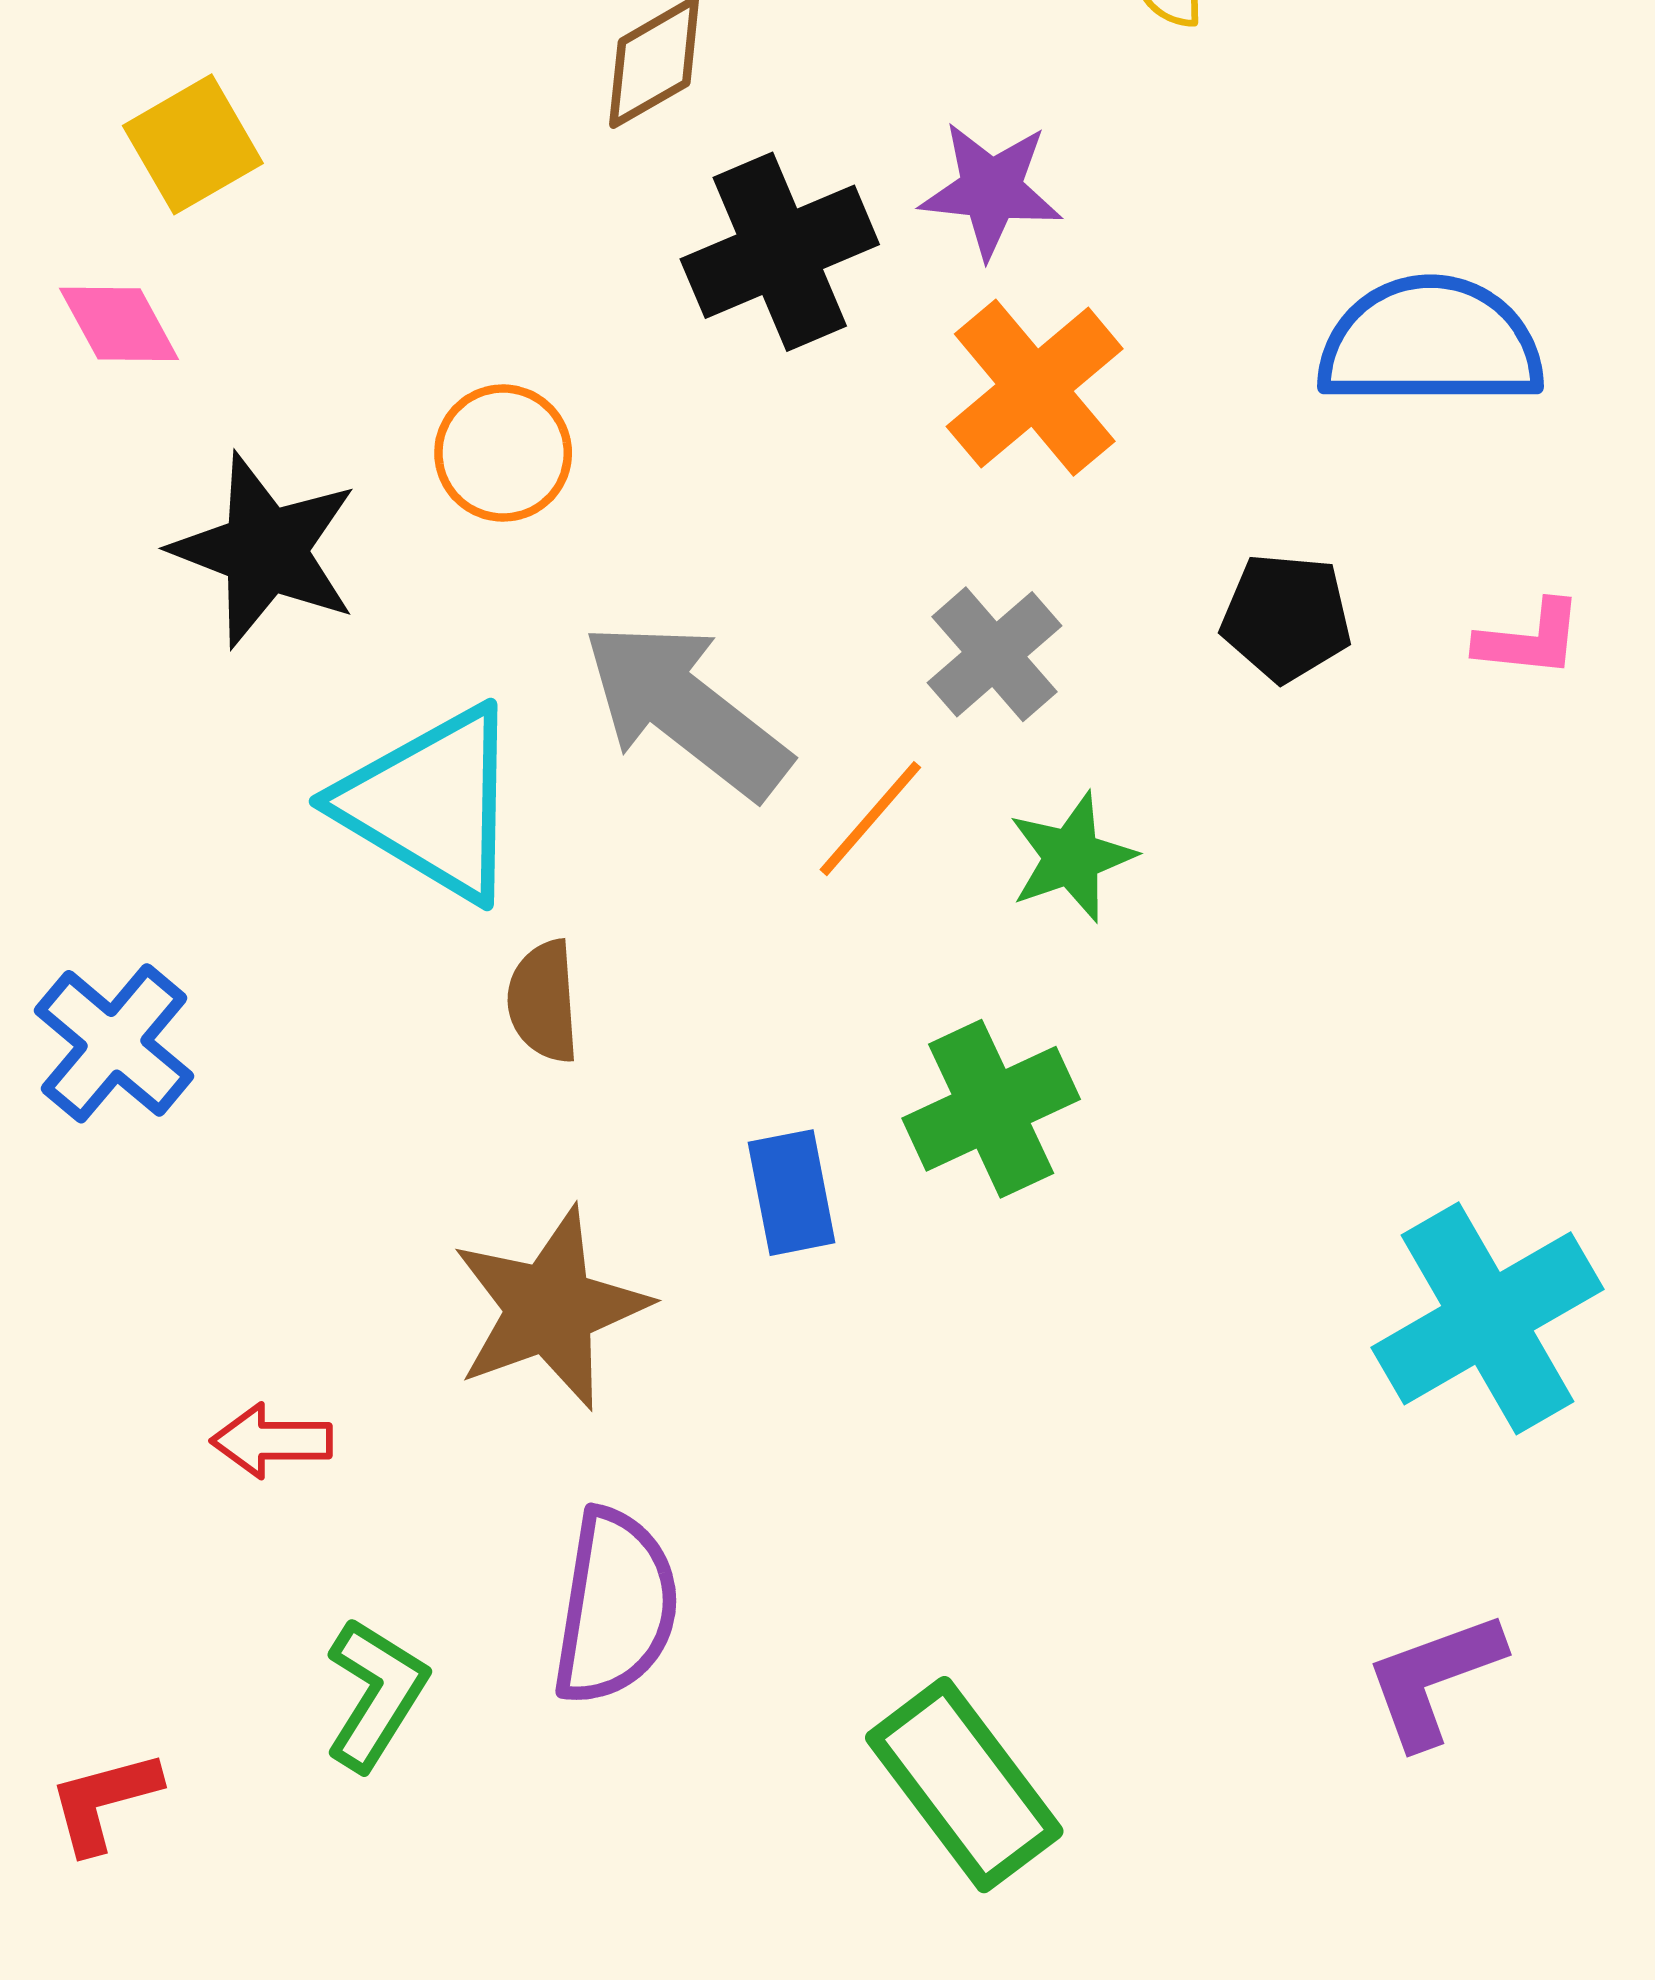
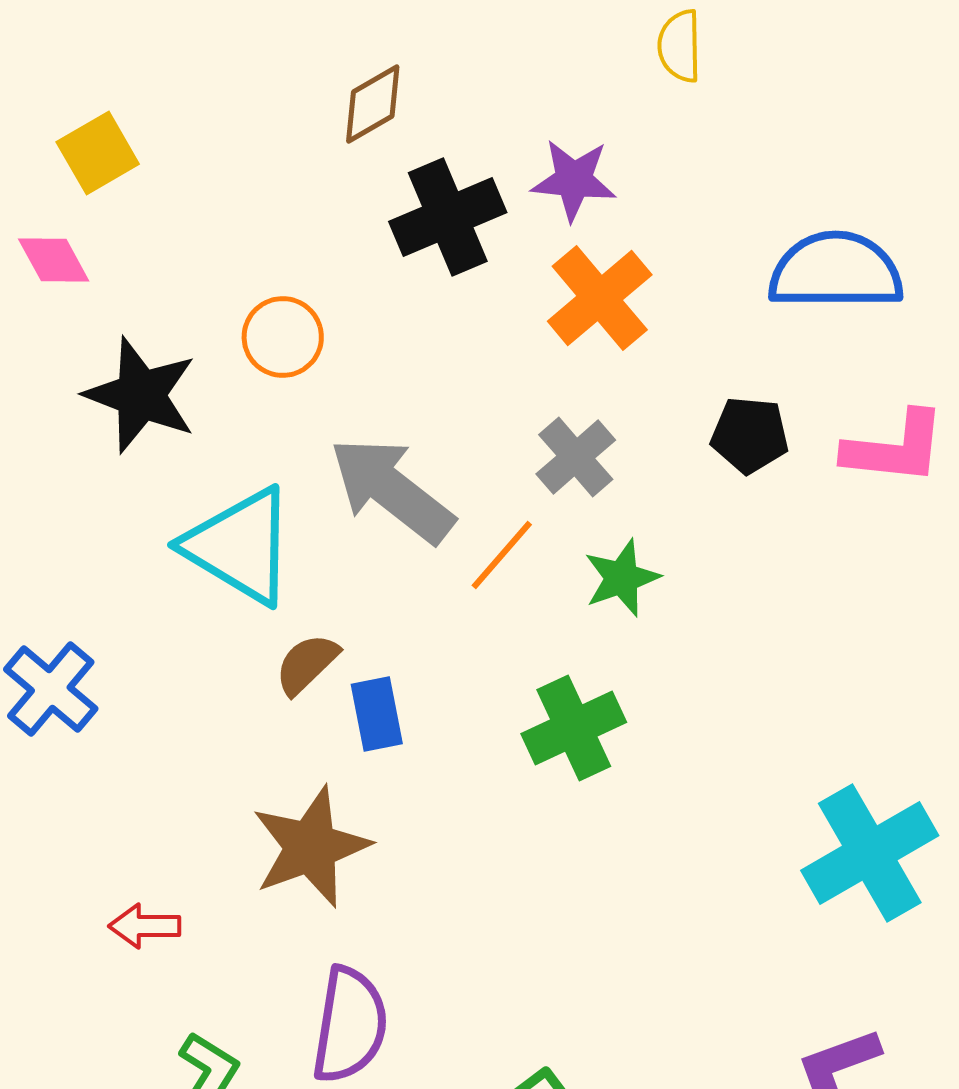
pink L-shape: (1529, 639) -> (895, 448), size x1.6
brown semicircle: (543, 1001) -> (307, 664), turned 50
blue rectangle: (792, 1193) -> (377, 714), moved

